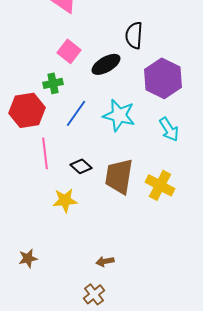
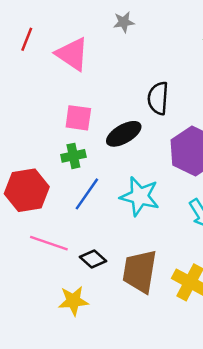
pink square: (69, 51) -> (78, 118), turned -30
green cross: (53, 83) -> (73, 156), moved
pink line: (45, 153) -> (49, 243), turned -64

